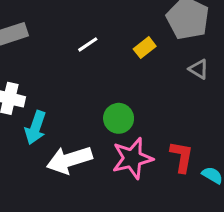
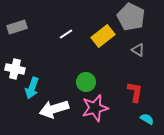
yellow rectangle: (145, 48) -> (103, 36), size x1.6
red L-shape: (182, 157) -> (135, 92), moved

